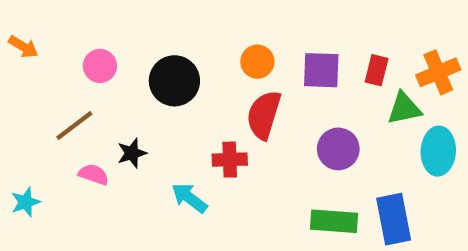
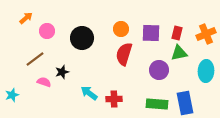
orange arrow: (23, 47) -> (26, 18), moved, turned -72
green triangle: (404, 108) -> (179, 53), moved
red cross: (230, 160) -> (114, 99), moved

